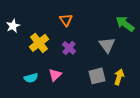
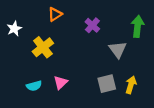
orange triangle: (66, 20) -> (55, 14), moved, turned 32
green arrow: (125, 24) -> (138, 26), turned 60
purple cross: (69, 48) -> (92, 25), moved

